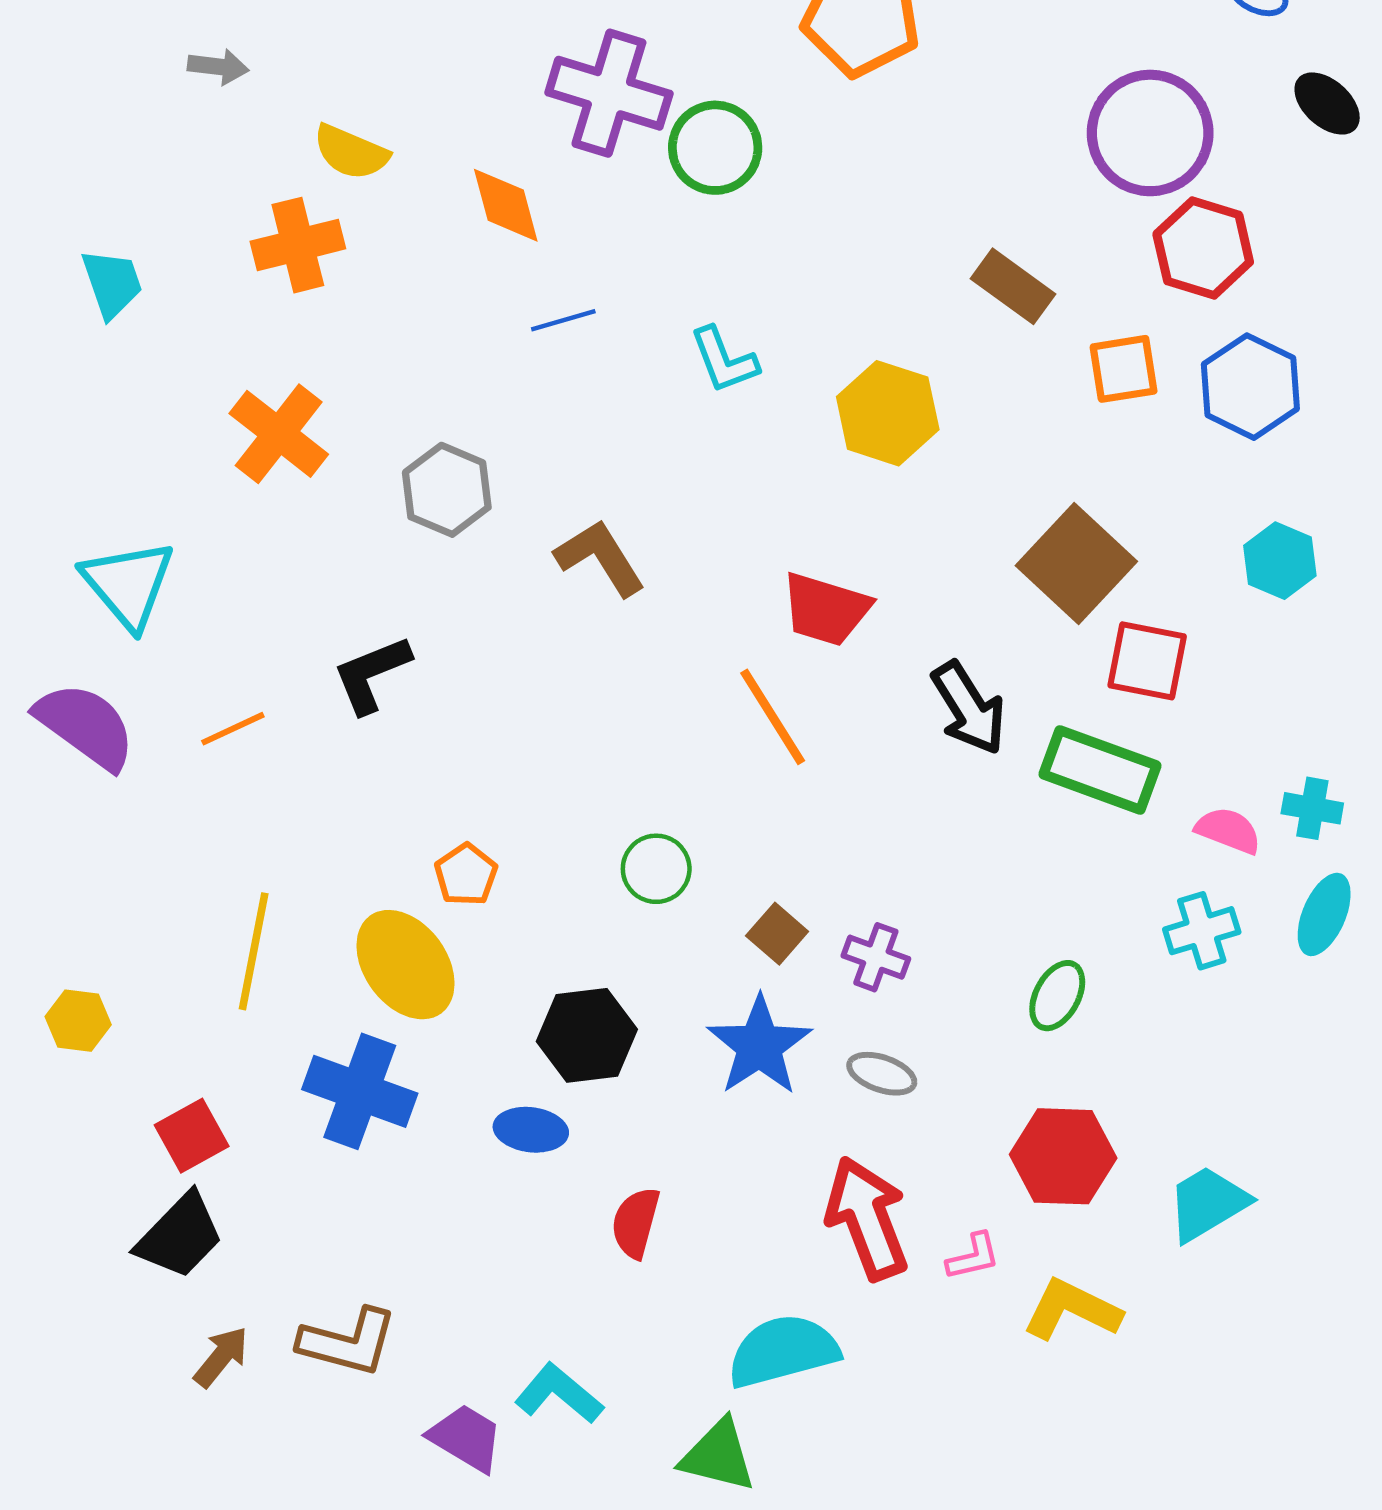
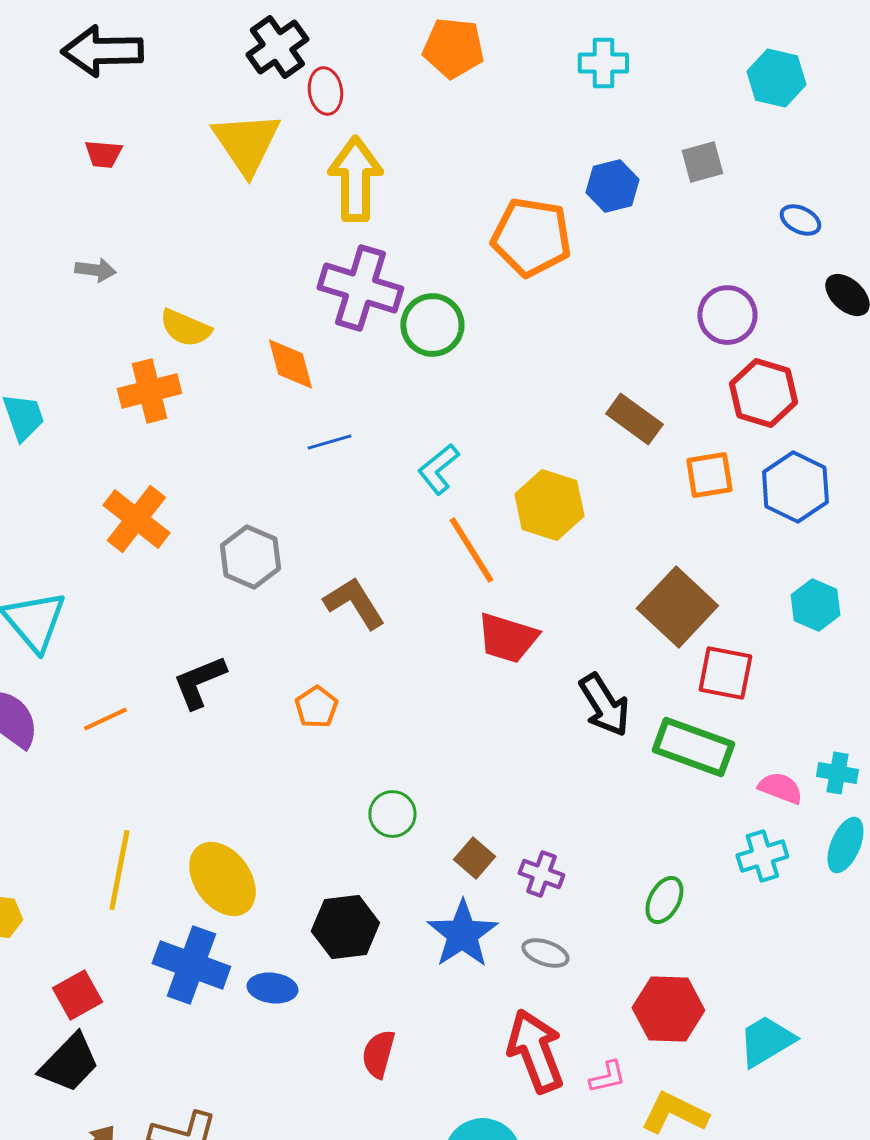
purple circle: (1150, 133) -> (727, 315), size x0.7
cyan L-shape: (724, 360) -> (438, 469), turned 72
orange line: (773, 717) -> (471, 550), moved
orange pentagon: (466, 875) -> (316, 707), moved
blue ellipse: (531, 1130) -> (272, 988), moved

